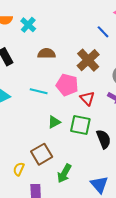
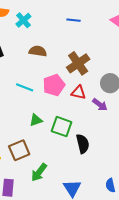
blue line: (103, 32) -> (74, 20), moved, turned -48
pink pentagon: (67, 85) -> (54, 85), turned 30
red triangle: (87, 98) -> (79, 92), moved, turned -42

